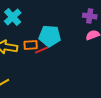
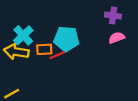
cyan cross: (13, 17) -> (23, 35), moved

